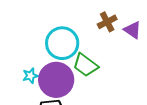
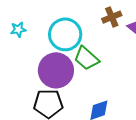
cyan star: (30, 76) -> (18, 29), moved

